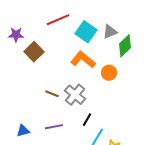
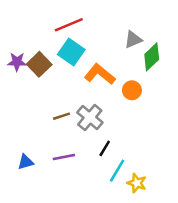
cyan square: (86, 32) -> (71, 52), moved
purple star: (16, 35) -> (17, 62), moved
brown line: (52, 94) -> (61, 116), turned -40

